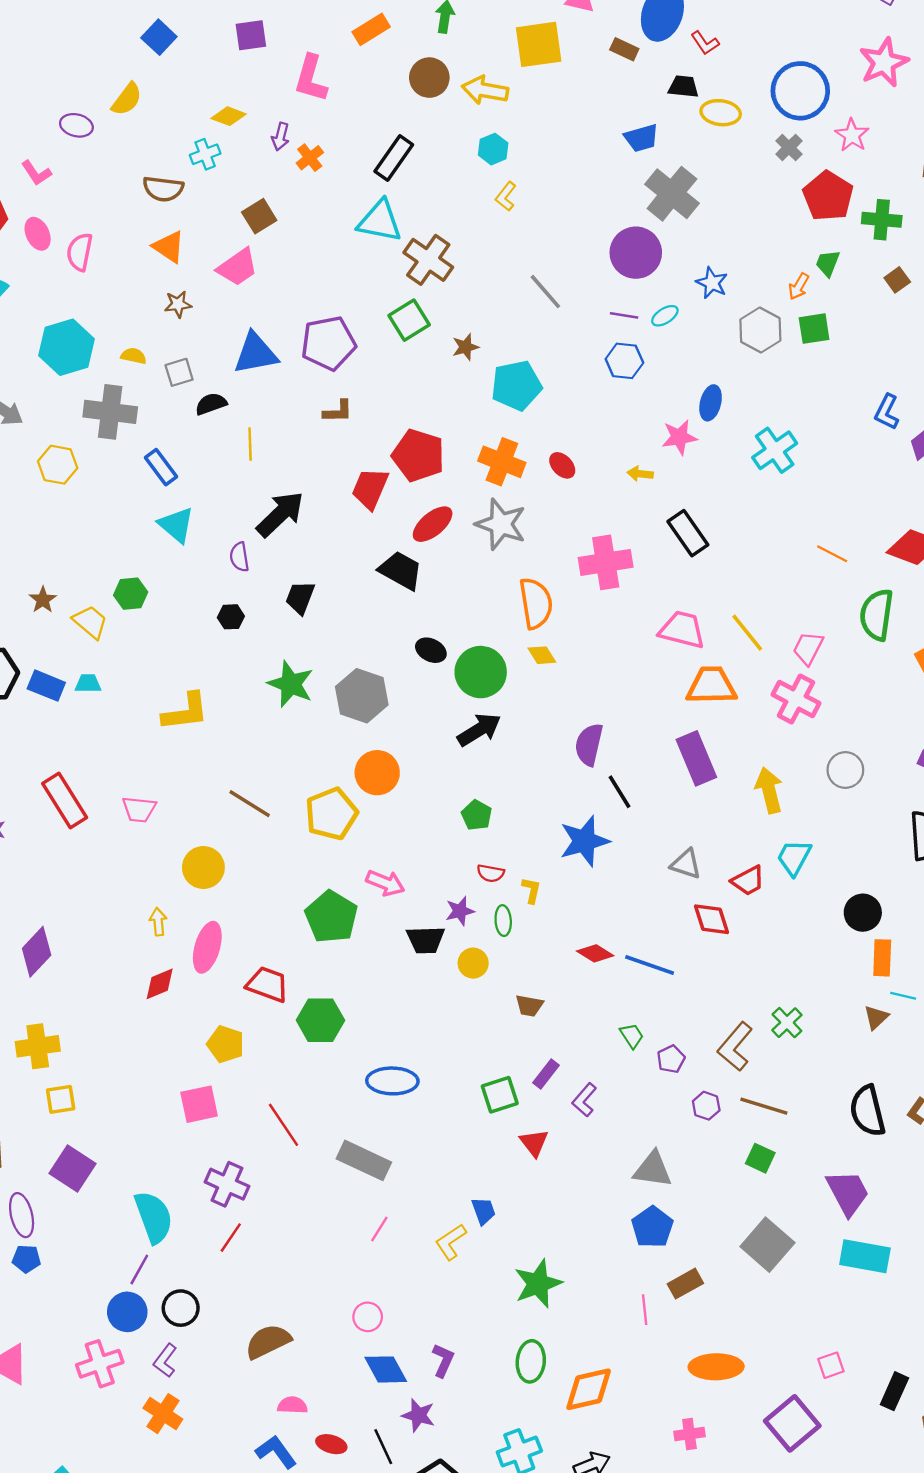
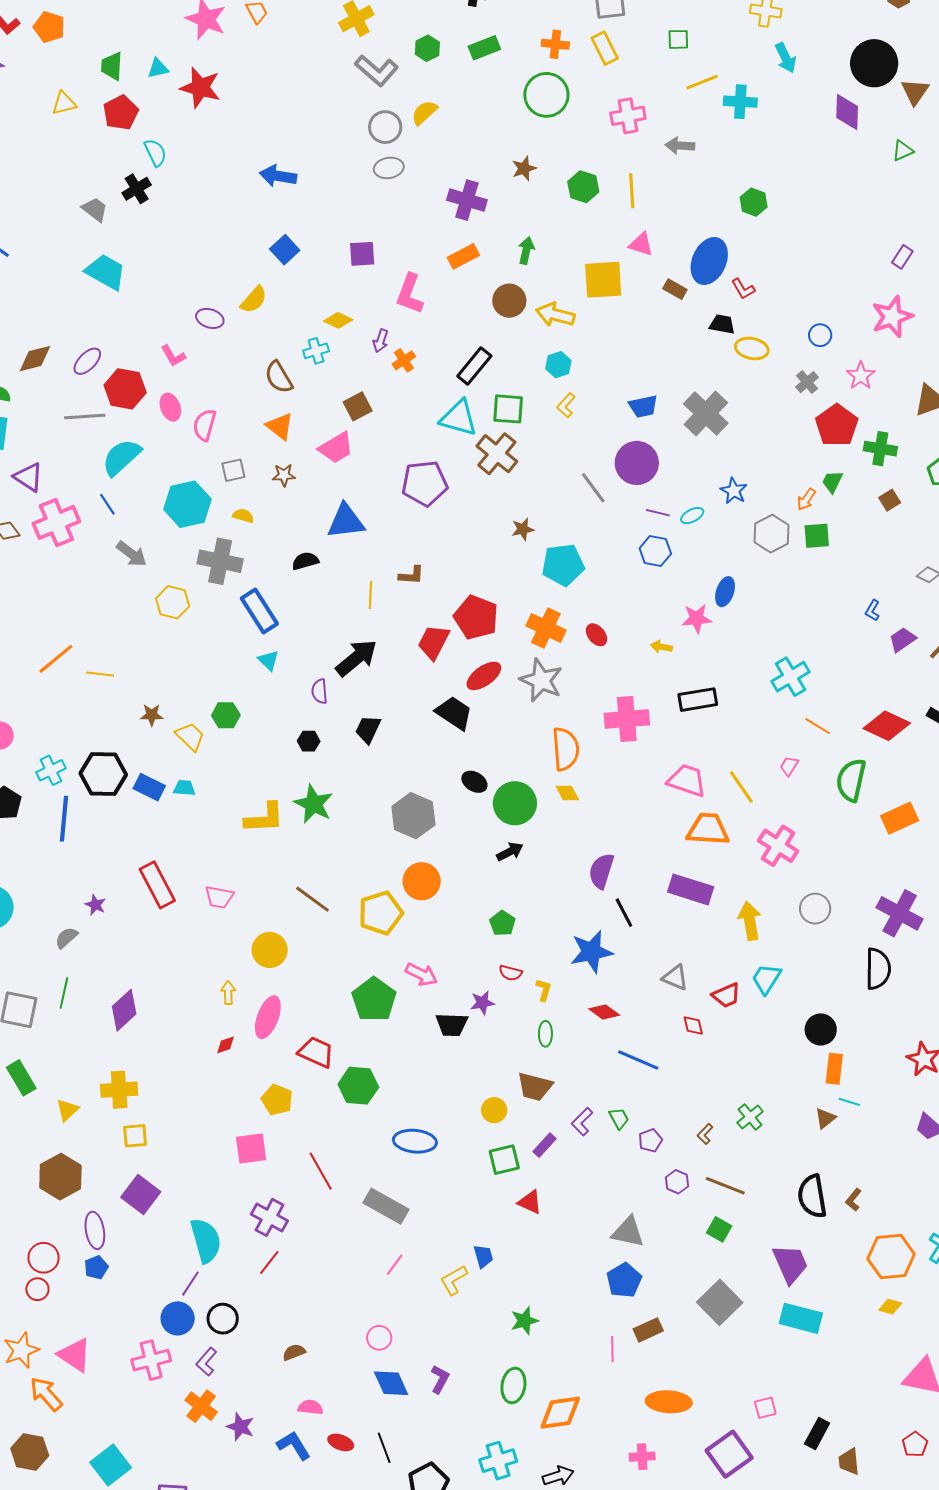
blue circle: (800, 91) -> (820, 335), size x0.5
blue trapezoid: (641, 138) -> (643, 406), moved
brown semicircle: (163, 189) -> (279, 377), turned 48
purple circle: (636, 253) -> (637, 463), moved
green square: (409, 320) -> (508, 409), moved, turned 32
purple pentagon: (328, 343) -> (425, 483), moved
gray square: (179, 372) -> (233, 470), moved
blue L-shape: (887, 412) -> (872, 610), size x0.7
yellow line: (250, 444) -> (371, 595), moved
cyan cross: (775, 450) -> (790, 677), moved
blue rectangle: (161, 467) -> (259, 611), size x1.4
cyan triangle: (176, 525) -> (268, 660), size x0.7
black rectangle: (688, 533) -> (698, 700), turned -69
brown star: (43, 600) -> (152, 715), turned 30
pink trapezoid: (808, 648) -> (789, 766), moved, size x0.7
green star: (291, 684) -> (314, 804), moved
black arrow: (479, 730) -> (510, 852), size x0.7
purple rectangle: (696, 758) -> (691, 889), turned -54
red diamond: (711, 919) -> (693, 1025), size x0.7
green ellipse: (503, 921) -> (545, 1034), moved
red diamond: (595, 953) -> (604, 1012), moved
yellow circle: (473, 963) -> (494, 1110), moved
red diamond: (160, 984) -> (225, 1045), size x0.7
brown trapezoid: (529, 1006) -> (535, 1087), size x1.5
brown L-shape: (735, 1047) -> (705, 1134), size x0.5
purple L-shape: (584, 1100) -> (582, 1122), moved
red triangle: (534, 1143) -> (530, 1202), turned -32
blue pentagon: (26, 1259) -> (96, 1267), turned -30
green star: (538, 1284) -> (524, 1321), size x0.7
brown semicircle: (268, 1341) -> (294, 1352), size x0.6
purple star: (418, 1415) -> (241, 1427), moved

